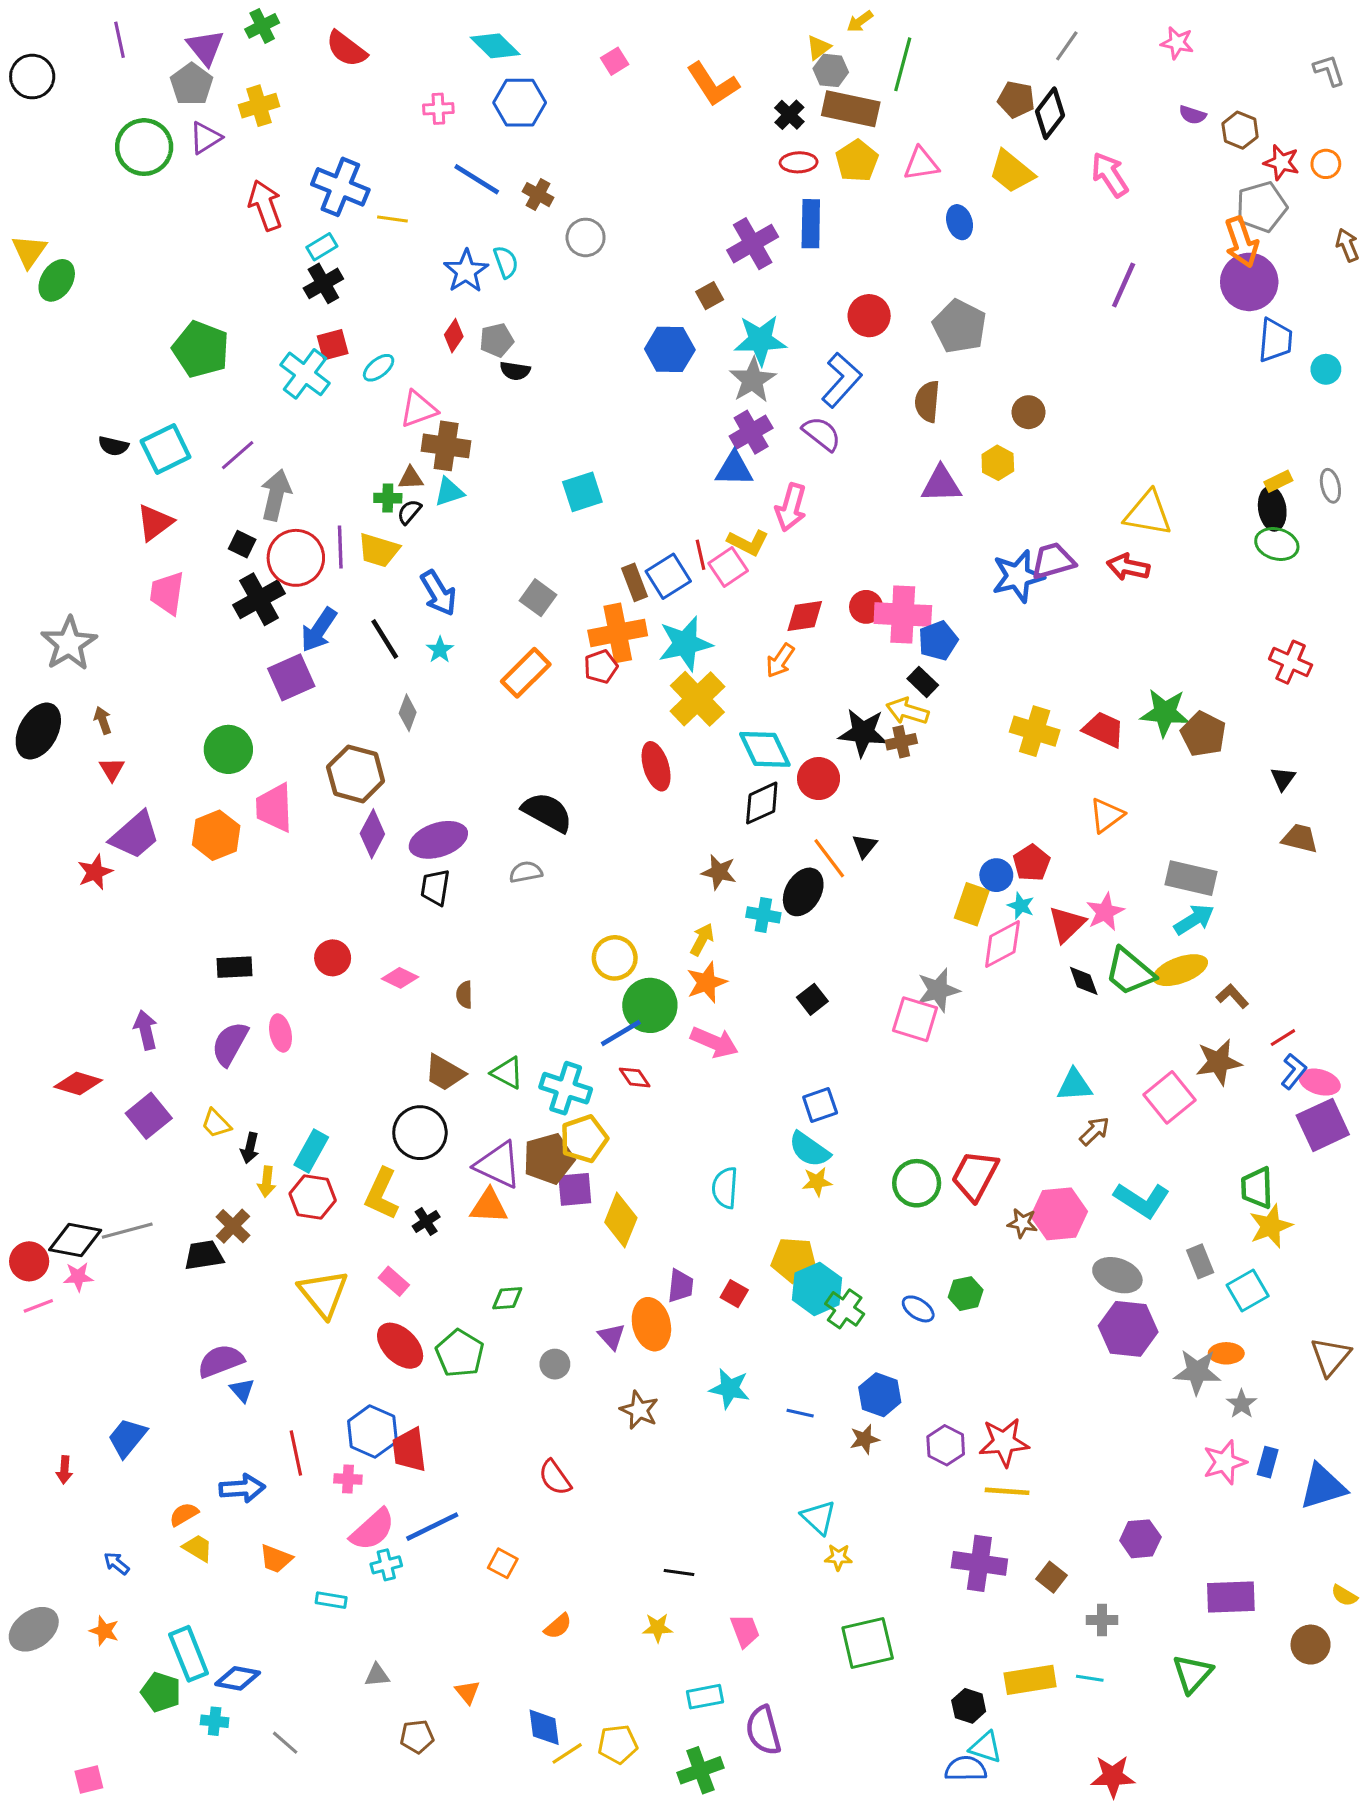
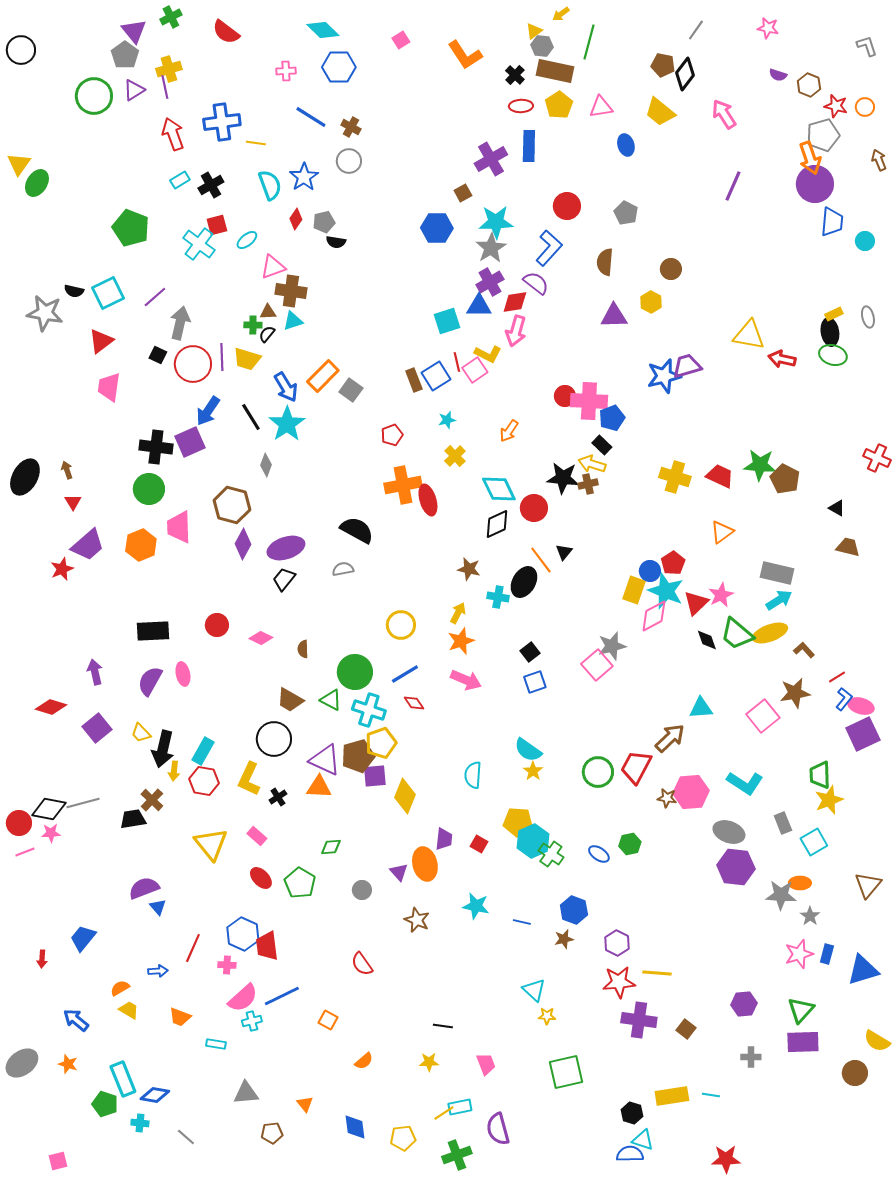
purple line: (120, 40) -> (165, 87), moved
blue cross: (340, 187) -> (222, 122), turned -30
gray circle: (586, 237) -> (349, 161), moved
cyan rectangle: (322, 247) -> (180, 180), moved
cyan semicircle: (506, 262) -> (270, 185), moved, size x1.4
gray pentagon: (960, 326) -> (626, 213), size x0.7
cyan square: (582, 492) -> (447, 321), moved
red arrow: (1128, 567) -> (782, 359), moved
black cross: (259, 599) -> (156, 447), moved, turned 36
red diamond: (805, 616) -> (515, 302), moved
orange cross: (618, 633) -> (403, 485), moved
gray star: (69, 644) -> (45, 313), moved, turned -30
cyan star: (685, 644) -> (447, 420), size x0.5
cyan star: (440, 650) -> (287, 424), size x2.0
red cross: (1291, 662) -> (877, 458), moved
orange rectangle: (526, 673) -> (323, 376), moved
yellow cross: (697, 699) -> (455, 456), size x0.6
black triangle: (1283, 779) -> (837, 508), turned -36
black trapezoid: (435, 887) -> (284, 579), turned 30
cyan star: (1021, 906) -> (666, 591), size x2.0
black rectangle: (235, 967) -> (153, 631), size x1.4
green circle: (650, 1005) -> (355, 672), moved
pink square: (915, 1019) -> (597, 665), turned 32
blue square: (820, 1105) -> (535, 682), moved
brown arrow: (1094, 1131) -> (670, 738), moved, size x1.5
black arrow: (250, 1148) -> (163, 749), size x1.8
yellow star: (817, 1182) -> (533, 771), turned -30
red ellipse: (400, 1346) -> (261, 878), size x0.7
red star: (1004, 1442) -> (619, 982), moved
red line: (296, 1453) -> (193, 948), turned 36
blue arrow: (242, 1488) -> (158, 971), size x0.7
blue arrow: (116, 1563) -> (76, 1020), size x1.5
yellow semicircle: (1344, 1596) -> (877, 1041), size x1.5
gray cross: (1102, 1620) -> (751, 1057), moved
green triangle: (1193, 1674) -> (801, 1010), moved
gray triangle: (377, 1675) -> (246, 1093), size x1.5
yellow line: (567, 1753) -> (444, 1113), moved

